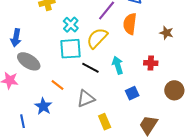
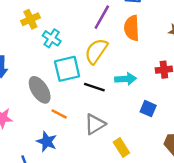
cyan cross: (71, 25) -> (52, 38), moved
gray ellipse: (29, 61) -> (40, 90), moved, turned 35
cyan arrow: (118, 65) -> (126, 79), turned 114
blue square: (132, 93) -> (148, 109), turned -32

